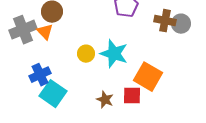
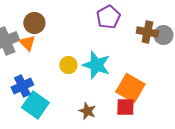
red square: (132, 96) -> (125, 107), moved

